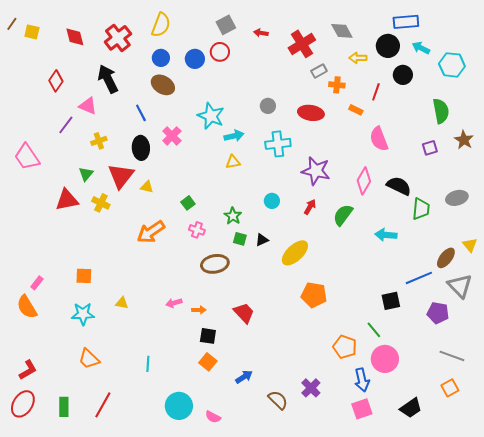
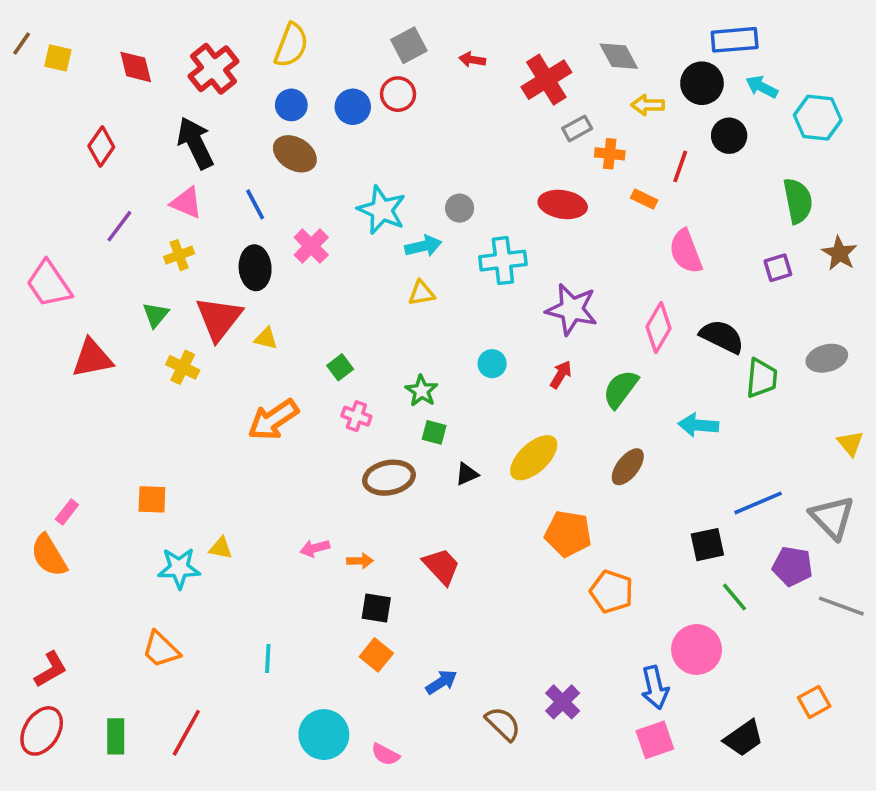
pink triangle: (88, 106) -> (186, 203), moved
gray circle: (268, 106) -> (460, 208), moved
red triangle: (67, 200) -> (92, 358), moved
black triangle: (262, 240) -> (467, 474), moved
brown ellipse: (446, 258) -> (628, 467), moved
cyan star: (83, 314) -> (179, 568), moved
green line: (374, 330) -> (735, 597), moved
orange pentagon: (345, 347) -> (612, 592), moved
gray line: (452, 356) -> (841, 606), moved

